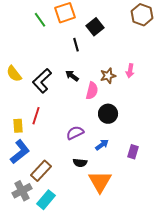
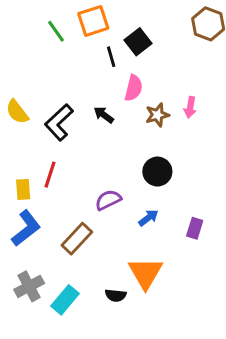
black line: (76, 45) -> (111, 57), moved
pink semicircle: (92, 91) -> (134, 88), moved
black semicircle: (80, 163) -> (116, 295), moved
brown rectangle: (41, 171) -> (77, 239), moved

